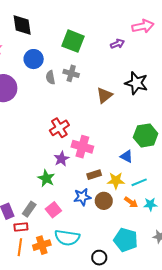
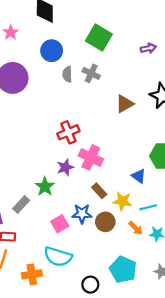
brown rectangle: (94, 175) -> (99, 191), turned 56
gray rectangle: (29, 209) -> (21, 205), moved
pink square: (53, 210) -> (60, 224), moved
orange cross: (42, 245) -> (32, 274), moved

